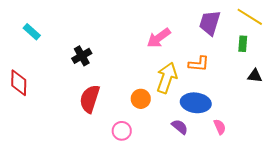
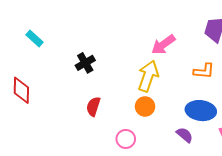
yellow arrow: (167, 78) -> (148, 76), moved
red semicircle: (90, 99) -> (93, 106), size x0.7

